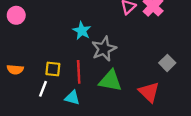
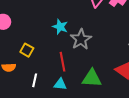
yellow square: (53, 69) -> (27, 50), moved, turned 32
green triangle: (110, 81) -> (92, 78), moved

